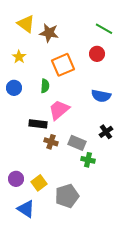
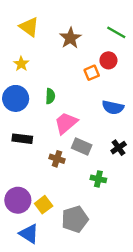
brown star: (49, 33) -> (70, 38), moved, turned 30
orange square: (63, 65) -> (92, 73), moved, size x0.6
blue circle: (14, 88) -> (16, 98), size x1.5
black rectangle: (38, 124) -> (22, 139), moved
gray rectangle: (77, 143) -> (82, 147), moved
purple circle: (16, 179) -> (18, 200), size x1.5

